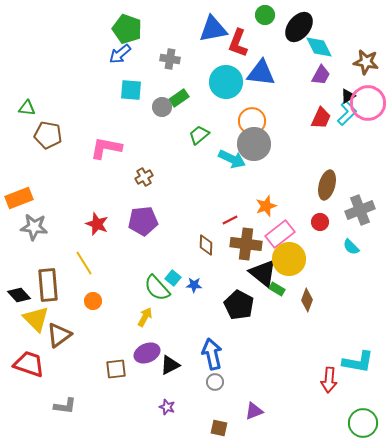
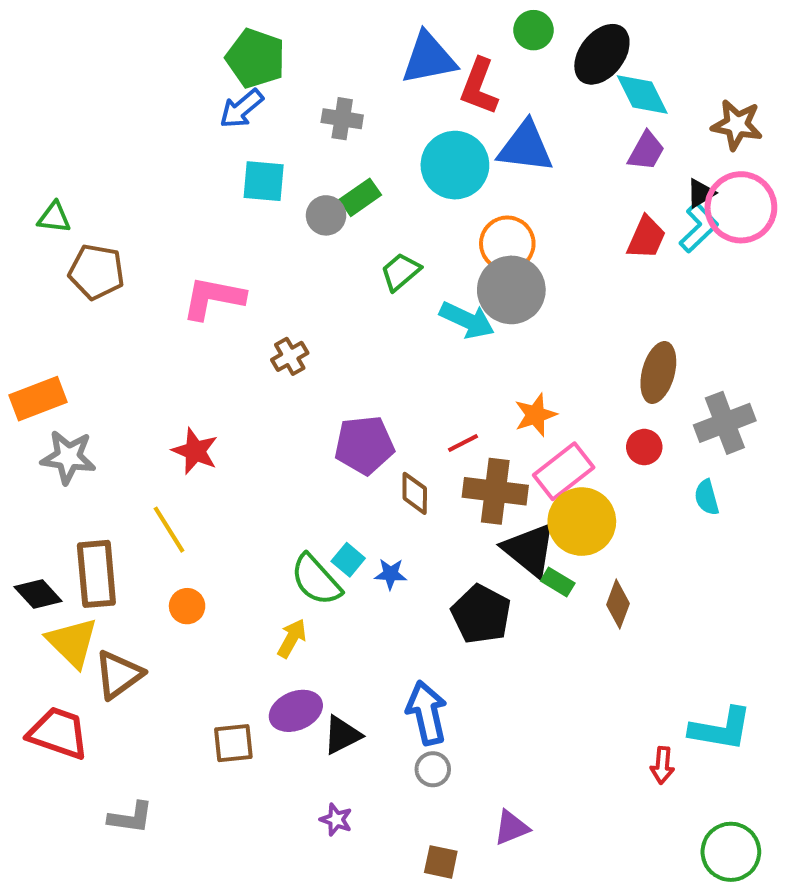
purple pentagon: (143, 221) -> (364, 445), moved
cyan semicircle: (351, 247) -> (707, 497), turned 30
red arrow: (329, 380) -> (662, 765), size x0.7

